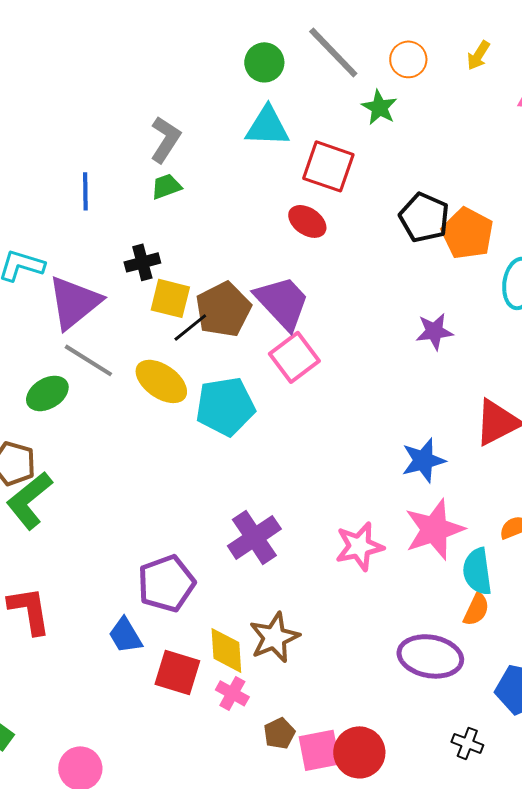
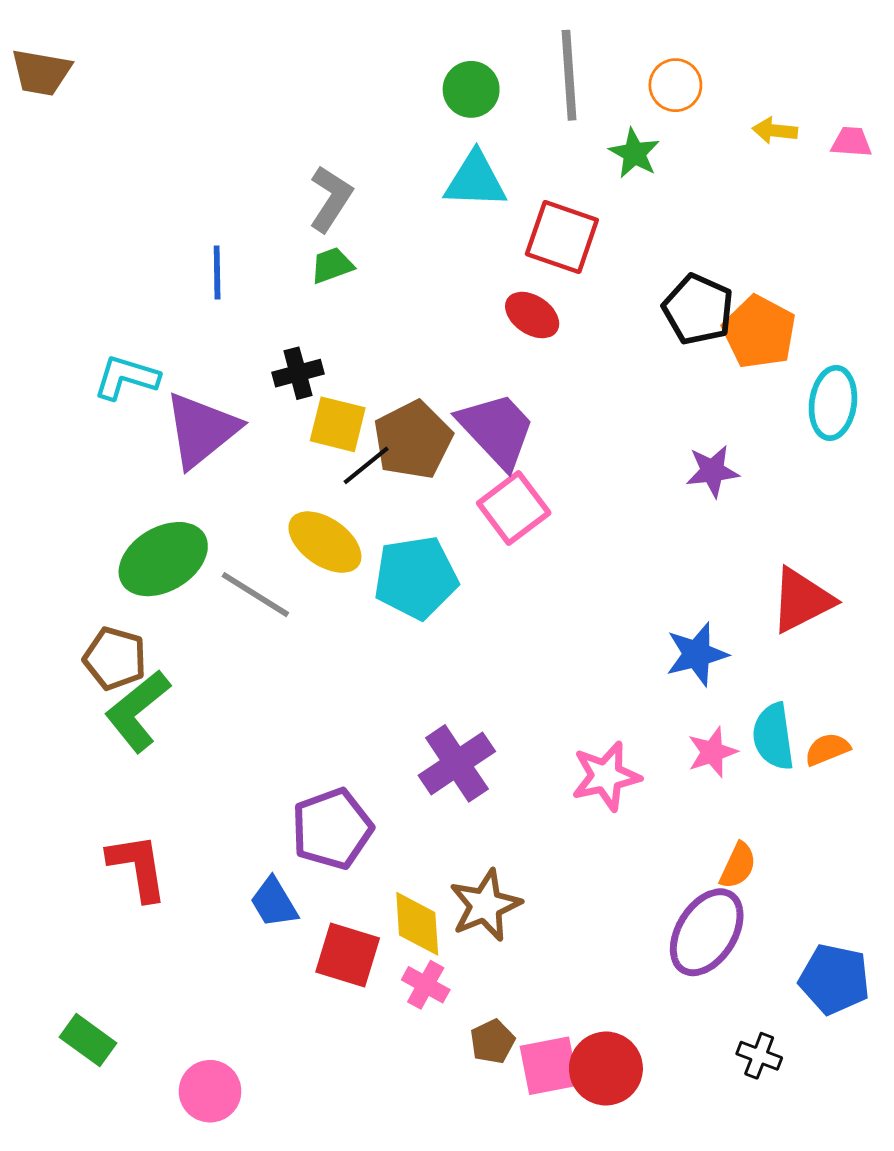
gray line: (333, 52) -> (569, 75), turned 40
yellow arrow: (478, 55) -> (775, 131), moved, turned 64
gray line: (88, 360) -> (255, 595), moved
green ellipse: (47, 393) -> (163, 559), size x1.5
pink star: (434, 529) -> (712, 752), size x0.6
cyan semicircle: (477, 571) -> (773, 736), moved
orange semicircle: (476, 609) -> (738, 866), moved
purple ellipse: (430, 656) -> (707, 932), turned -68

